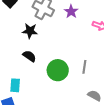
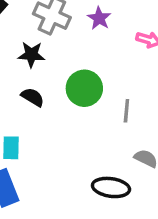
green circle: (58, 70) -> (84, 88), moved

